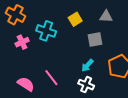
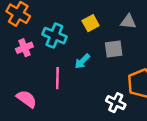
cyan arrow: (87, 65) -> (82, 61), moved
pink line: (51, 78) -> (57, 78), moved, turned 36
white cross: (86, 85) -> (116, 103), moved

